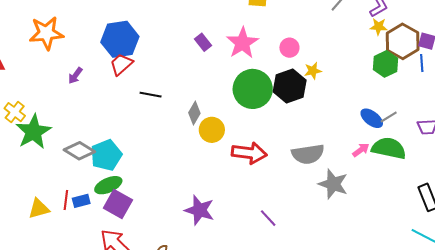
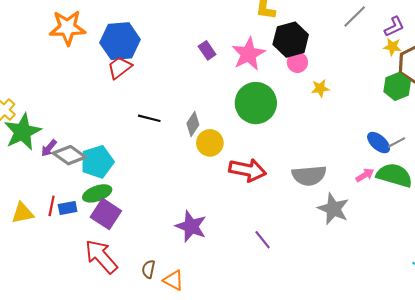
orange star: (46, 33) -> (67, 28), moved
purple arrow: (75, 76) -> (49, 148), moved
black hexagon: (290, 86) -> (291, 40), moved
black line: (151, 95) -> (149, 118), moved

